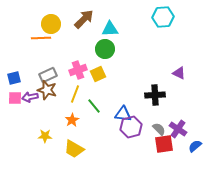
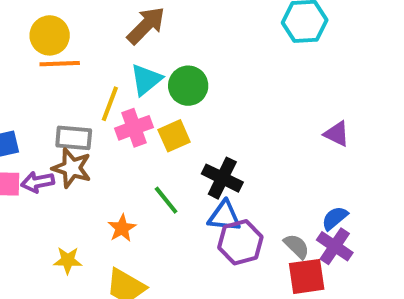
yellow circle: (51, 24) -> (50, 35), moved
cyan triangle: (110, 29) -> (146, 80), moved, turned -36
gray rectangle: (48, 75) -> (74, 138), turned 30
yellow line: (75, 94) -> (110, 104), moved
black cross: (155, 95) -> (222, 178), moved, turned 30
blue semicircle: (195, 146) -> (335, 218), moved

